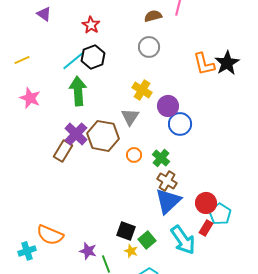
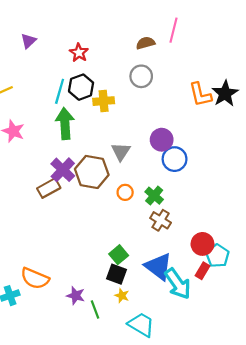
purple triangle: (44, 14) -> (28, 41), turned 42
cyan line: (73, 61) -> (60, 91), turned -35
yellow cross: (142, 90) -> (104, 101), moved, turned -36
brown rectangle: (63, 151) -> (49, 188), turned 30
blue triangle: (168, 201) -> (158, 267), moved, turned -40
green square: (147, 240) -> (119, 255), moved

